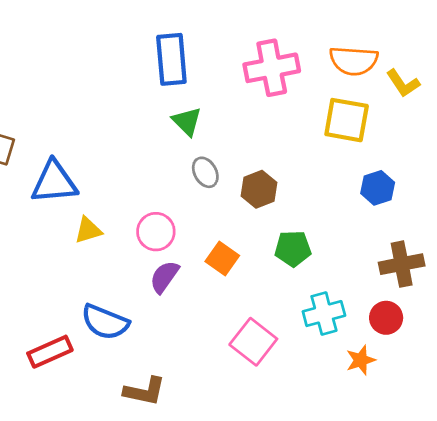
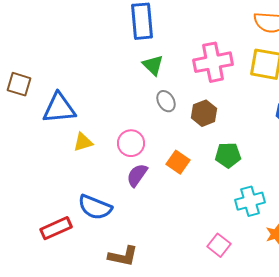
pink cross: (272, 68) -> (213, 62), moved
pink square: (253, 342) -> (219, 245), moved, size x0.7

